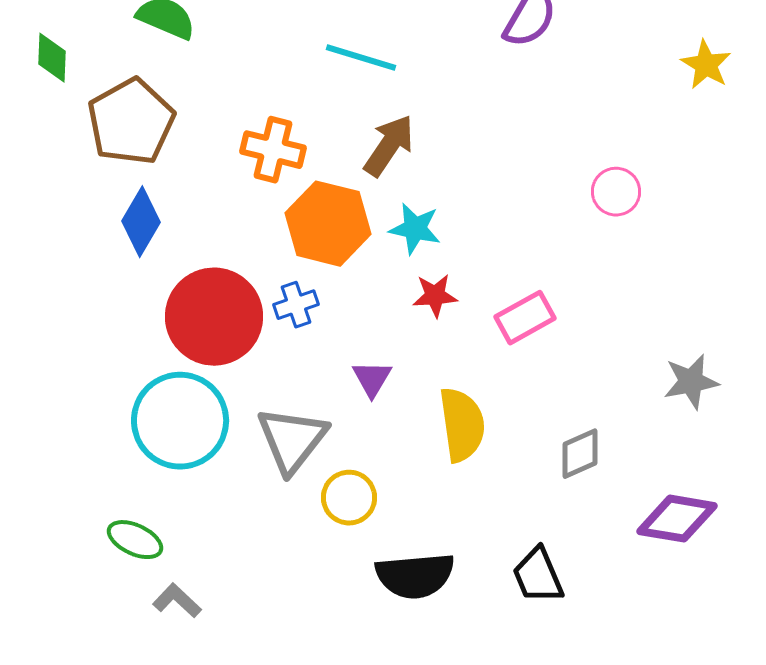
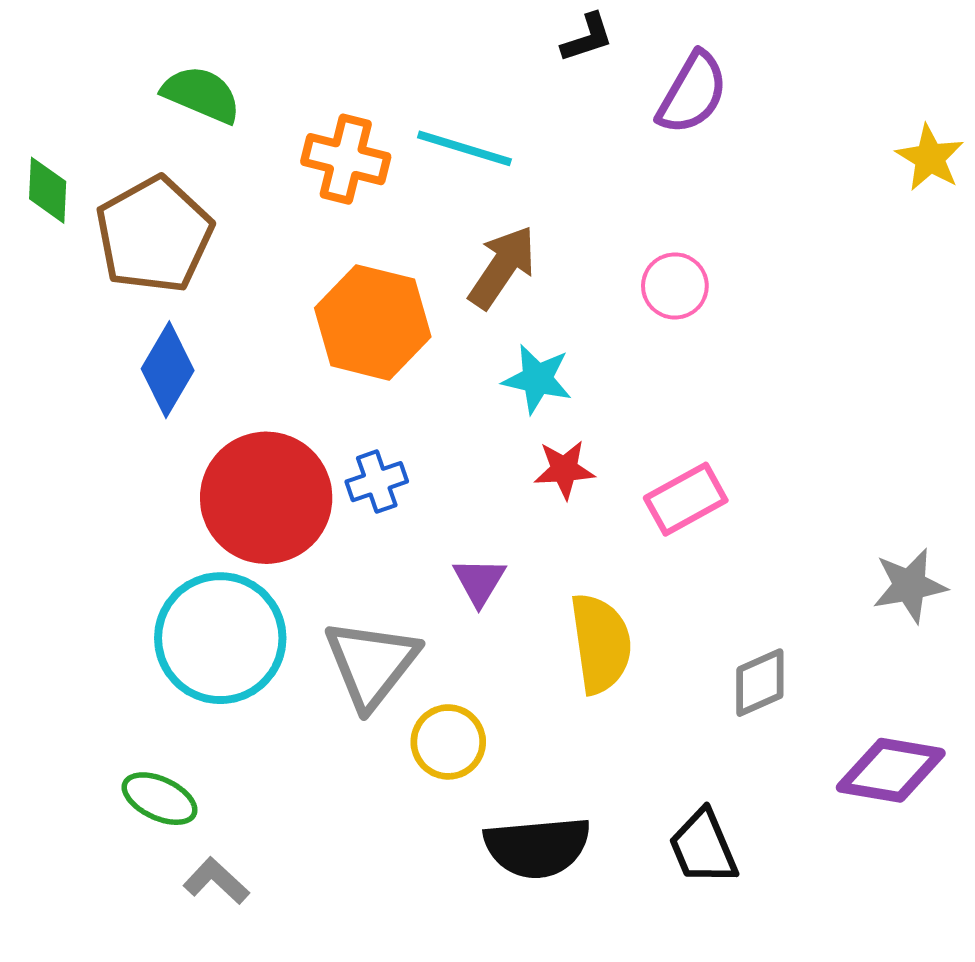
green diamond: (52, 58) -> (48, 190), moved
orange cross: (273, 150) -> (346, 159), moved
pink circle: (616, 192) -> (675, 286), moved
orange hexagon: (328, 224) -> (373, 322), moved

